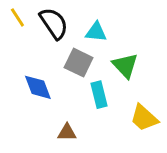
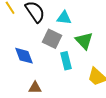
brown triangle: (67, 132) -> (35, 88), moved

